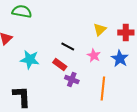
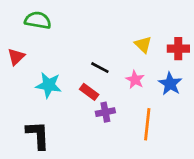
yellow triangle: (100, 29) -> (143, 45), turned -32
purple cross: (72, 79) -> (105, 112), turned -32

